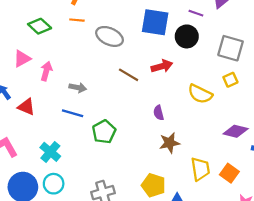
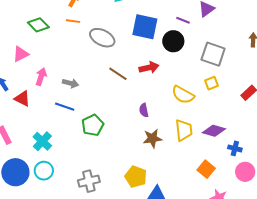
pink arrow: (46, 71) -> (41, 77), moved
yellow trapezoid: (200, 169) -> (184, 130), moved

